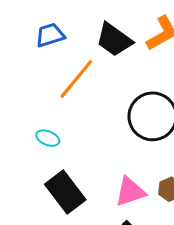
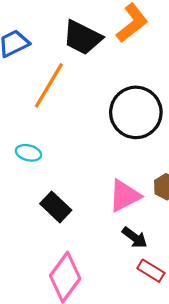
black rectangle: (65, 192) -> (56, 207), size x0.7

